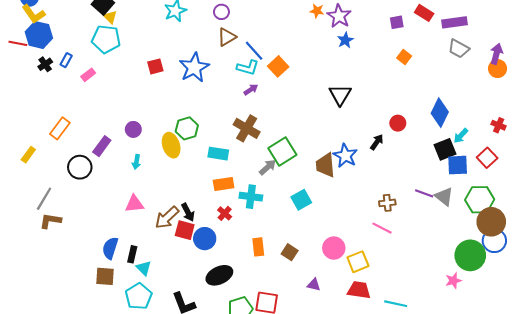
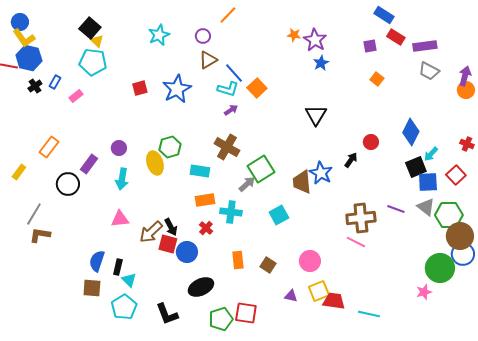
cyan arrow: (136, 162) -> (122, 179), size x1.5
gray triangle: (444, 197) -> (426, 207), moved
brown cross: (387, 203) -> (361, 218), size x1.8
yellow square: (358, 262) -> (319, 291), moved

